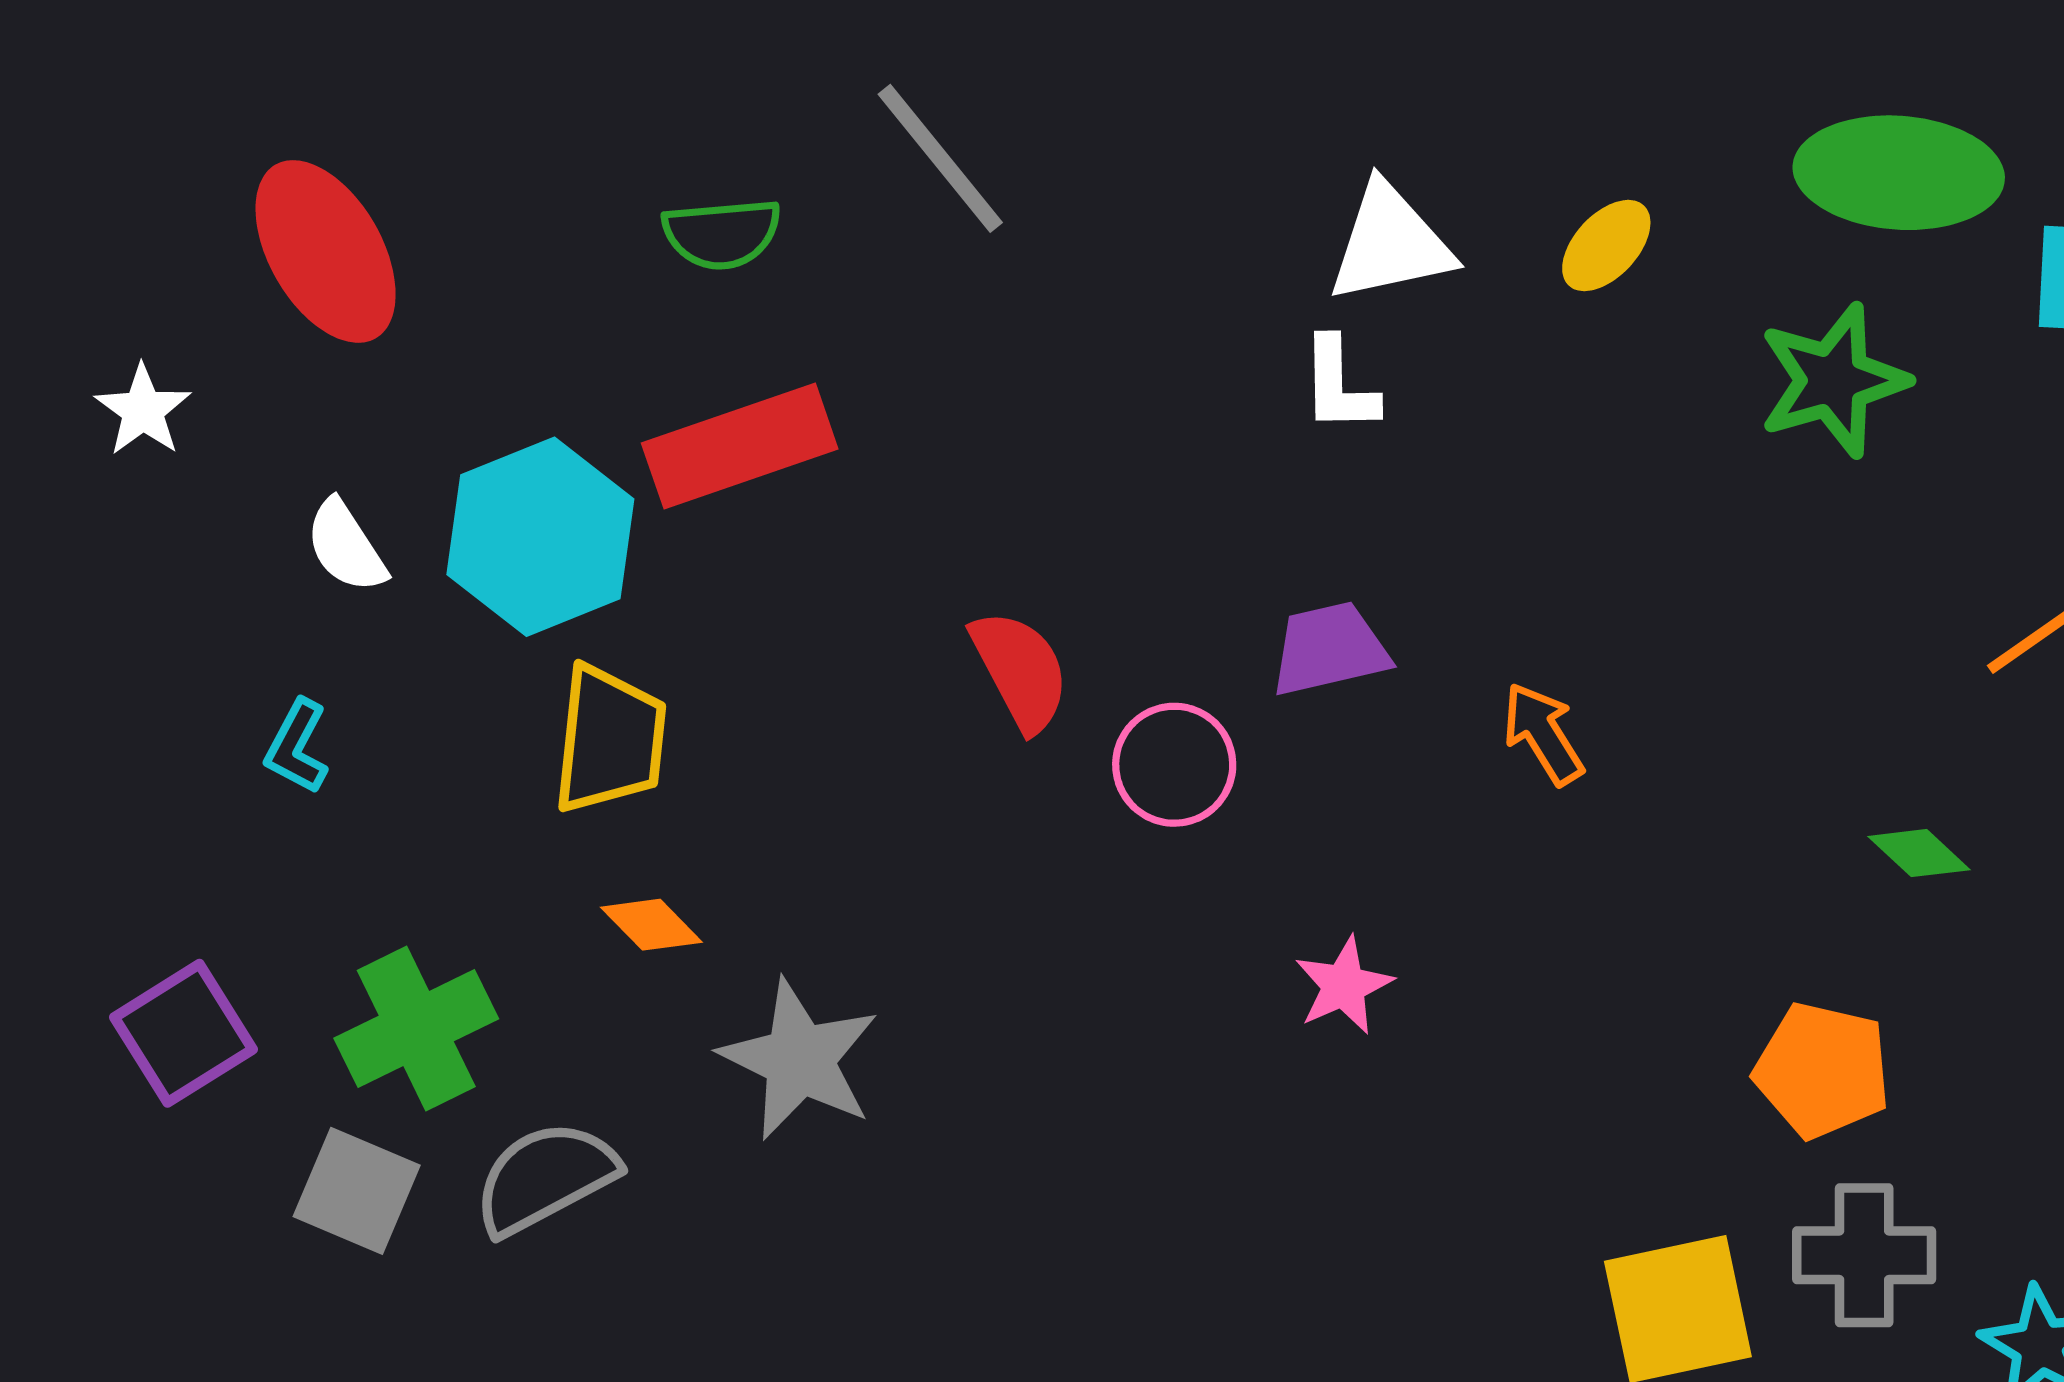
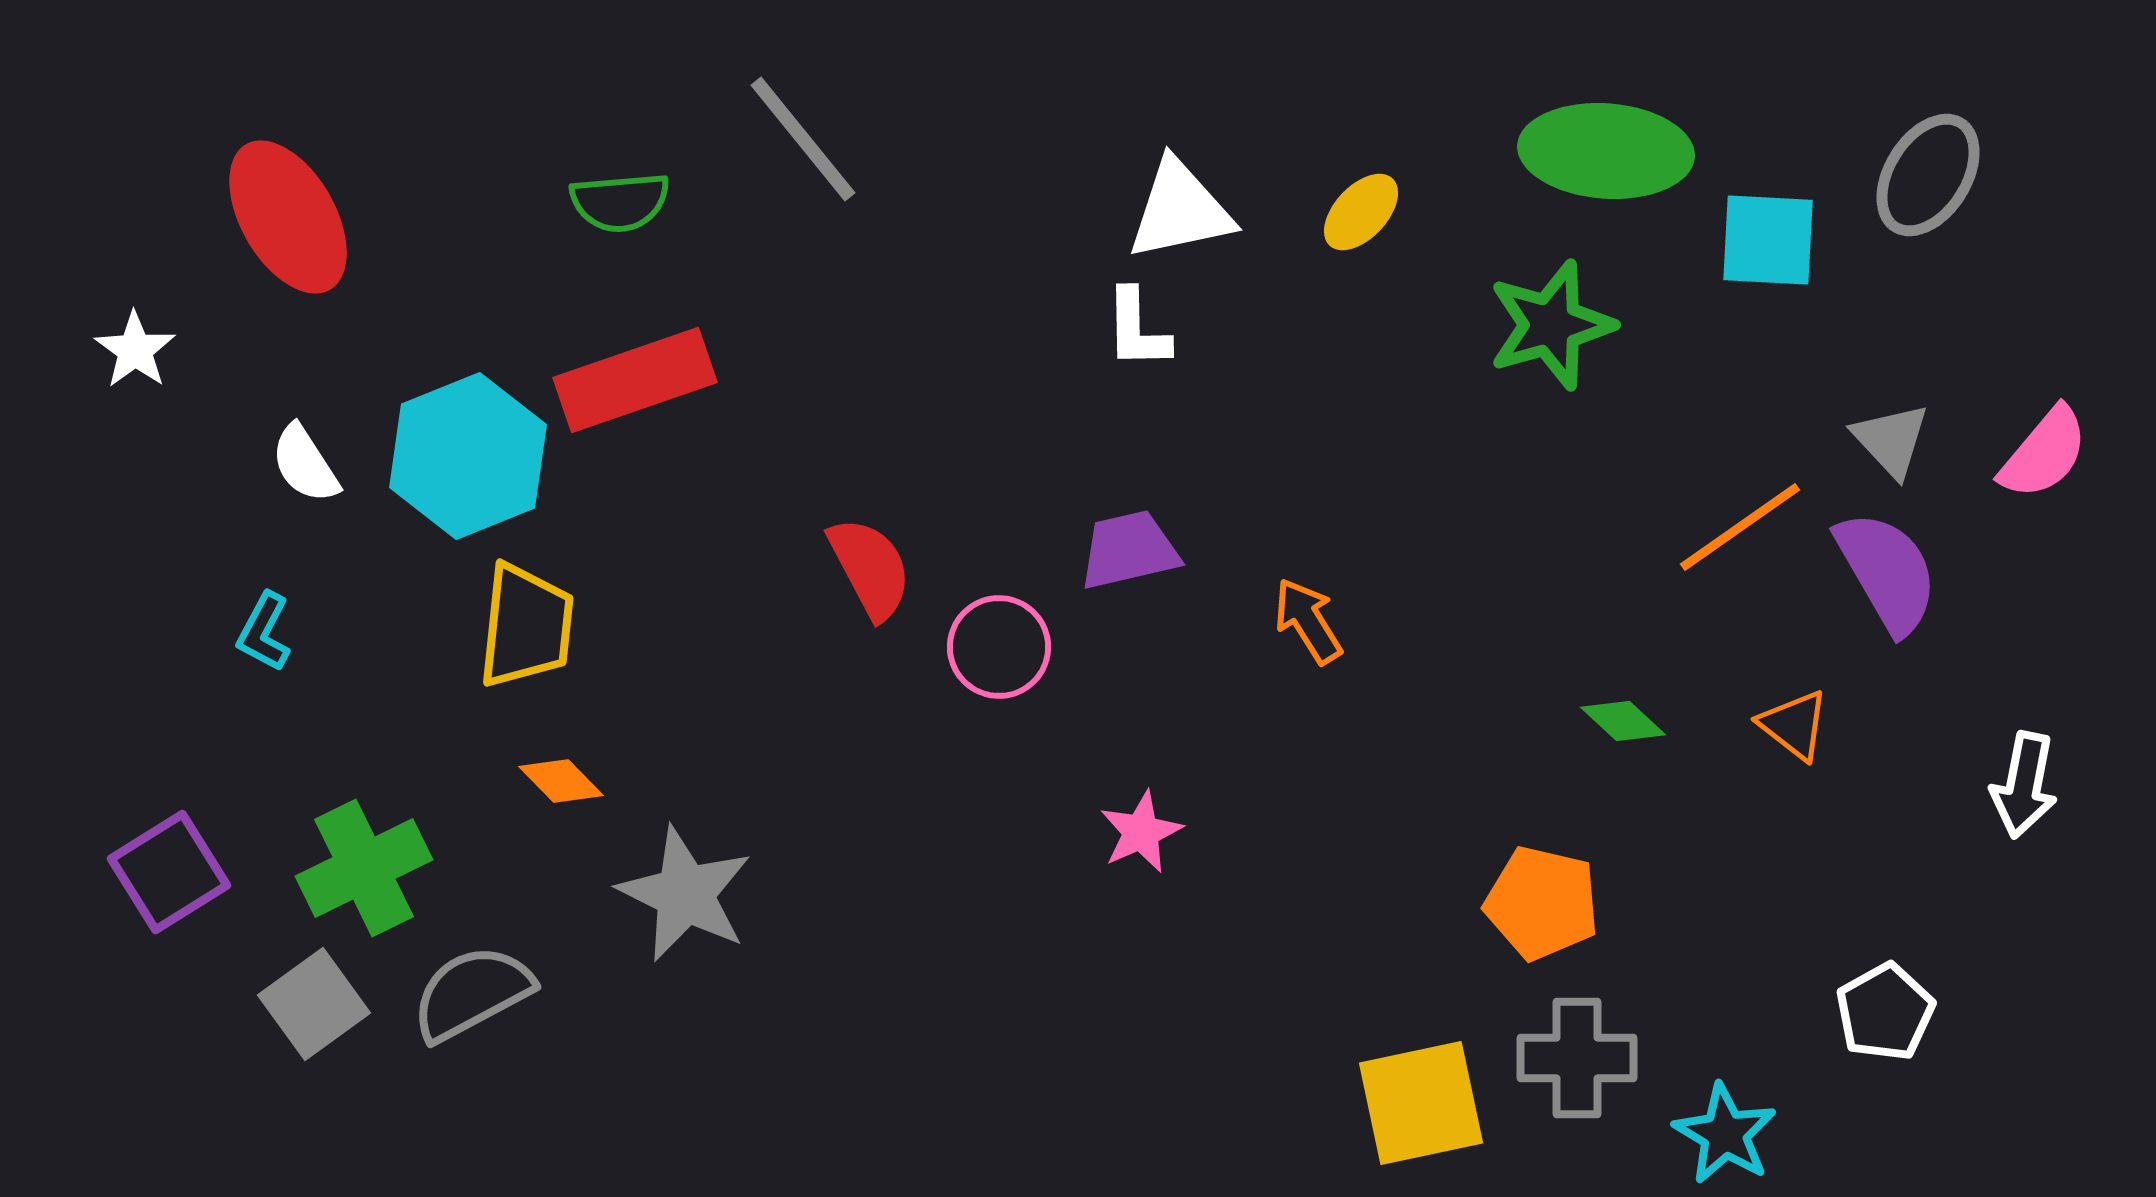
gray square: (357, 1191) -> (314, 1004), turned 31

